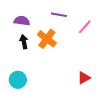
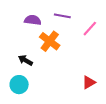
purple semicircle: (22, 21) -> (33, 20), moved
black arrow: (24, 42) -> (25, 60), moved, turned -48

